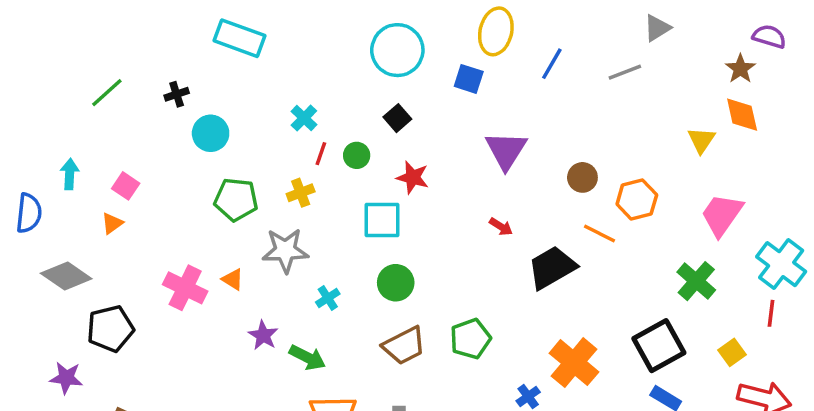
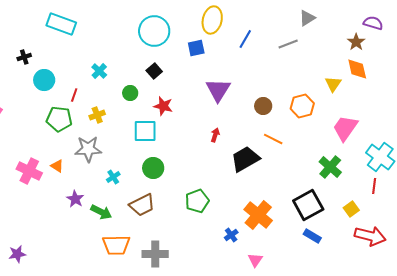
blue square: (469, 79) -> (196, 48), turned -30
red line: (321, 154) -> (74, 95), moved
orange hexagon: (637, 200) -> (302, 106), moved
red arrow: (501, 227) -> (215, 135), turned -104
brown trapezoid: (404, 346) -> (142, 205), moved

